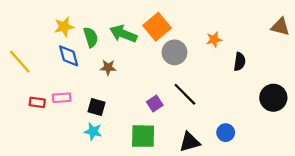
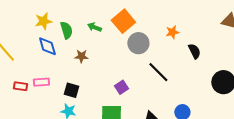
green arrow: (123, 34) -> (94, 27), size x0.6
black semicircle: (240, 62) -> (194, 51), turned -35
black line: (185, 94) -> (158, 72), moved

